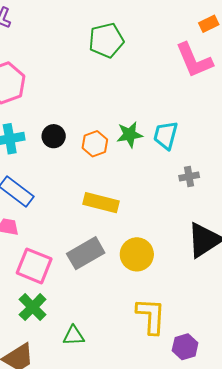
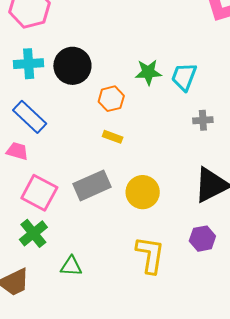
black circle: (54, 136) -> (72, 66), size x1.6
orange hexagon: (95, 144) -> (111, 99), moved
yellow rectangle: (101, 203) -> (113, 137), size x0.6
purple hexagon: (185, 347) -> (202, 239), moved

